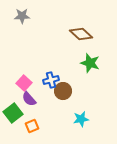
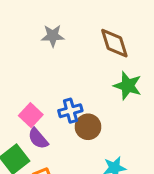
gray star: (22, 16) -> (53, 36), moved
brown diamond: (81, 34) -> (114, 43), turned 30

